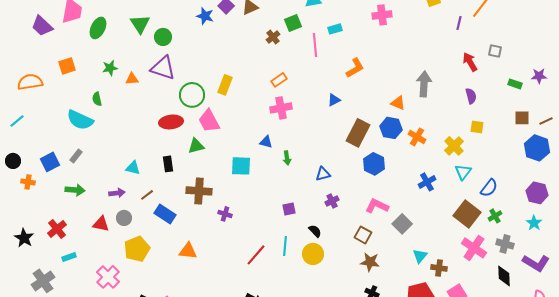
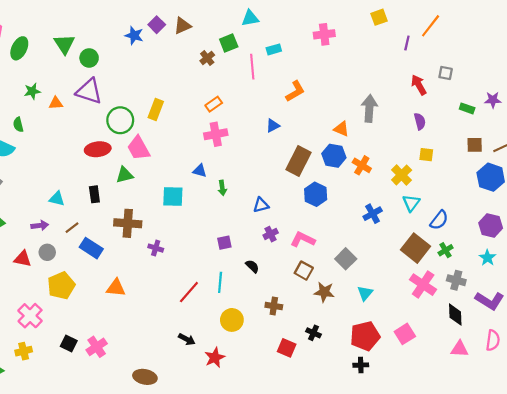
pink L-shape: (377, 206) -> (303, 239), moved
yellow circle: (313, 254) -> (232, 320), moved
brown star: (370, 262) -> (324, 292), moved
brown cross: (439, 268) -> (274, 306), moved

